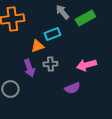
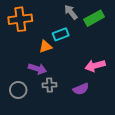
gray cross: (50, 64) -> (50, 85), moved
purple arrow: (29, 68) -> (37, 69), turned -54

